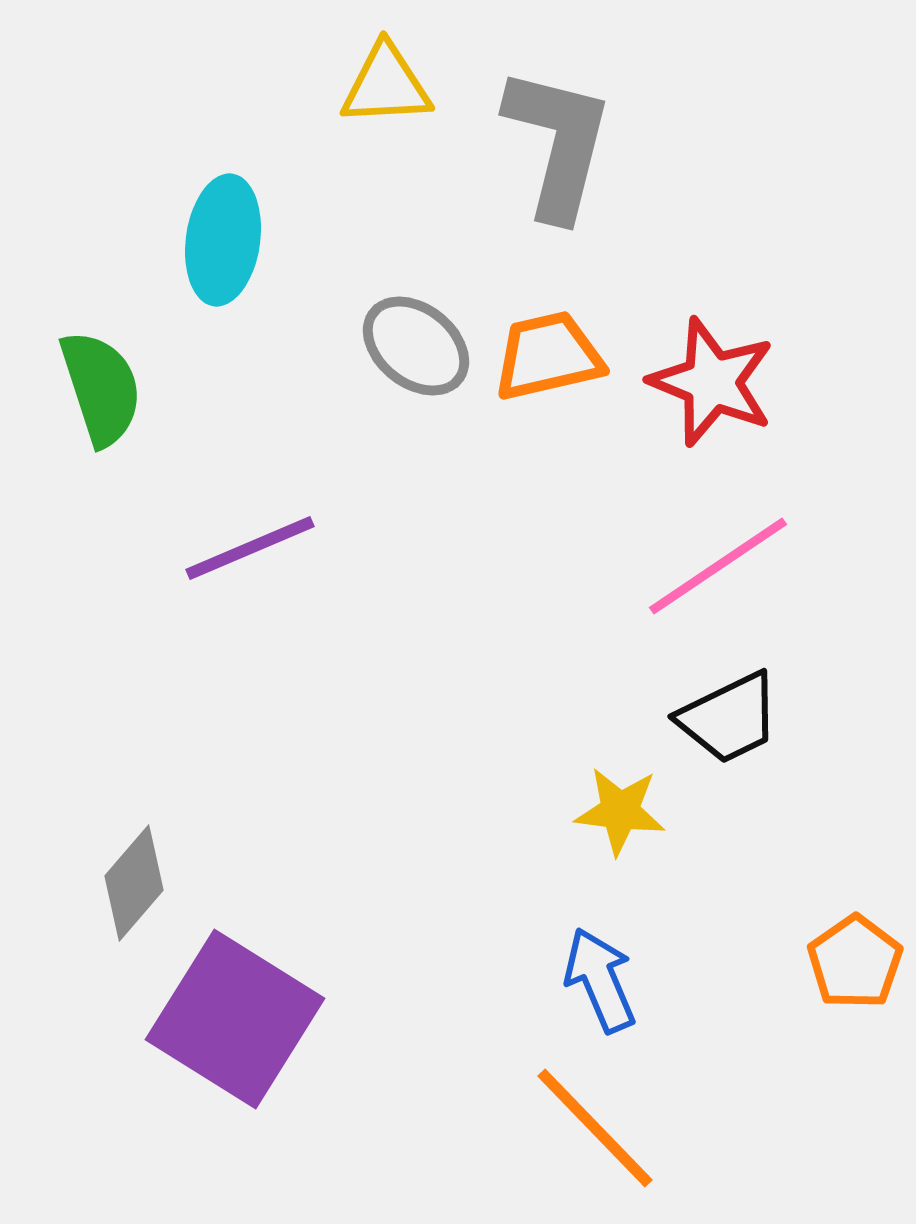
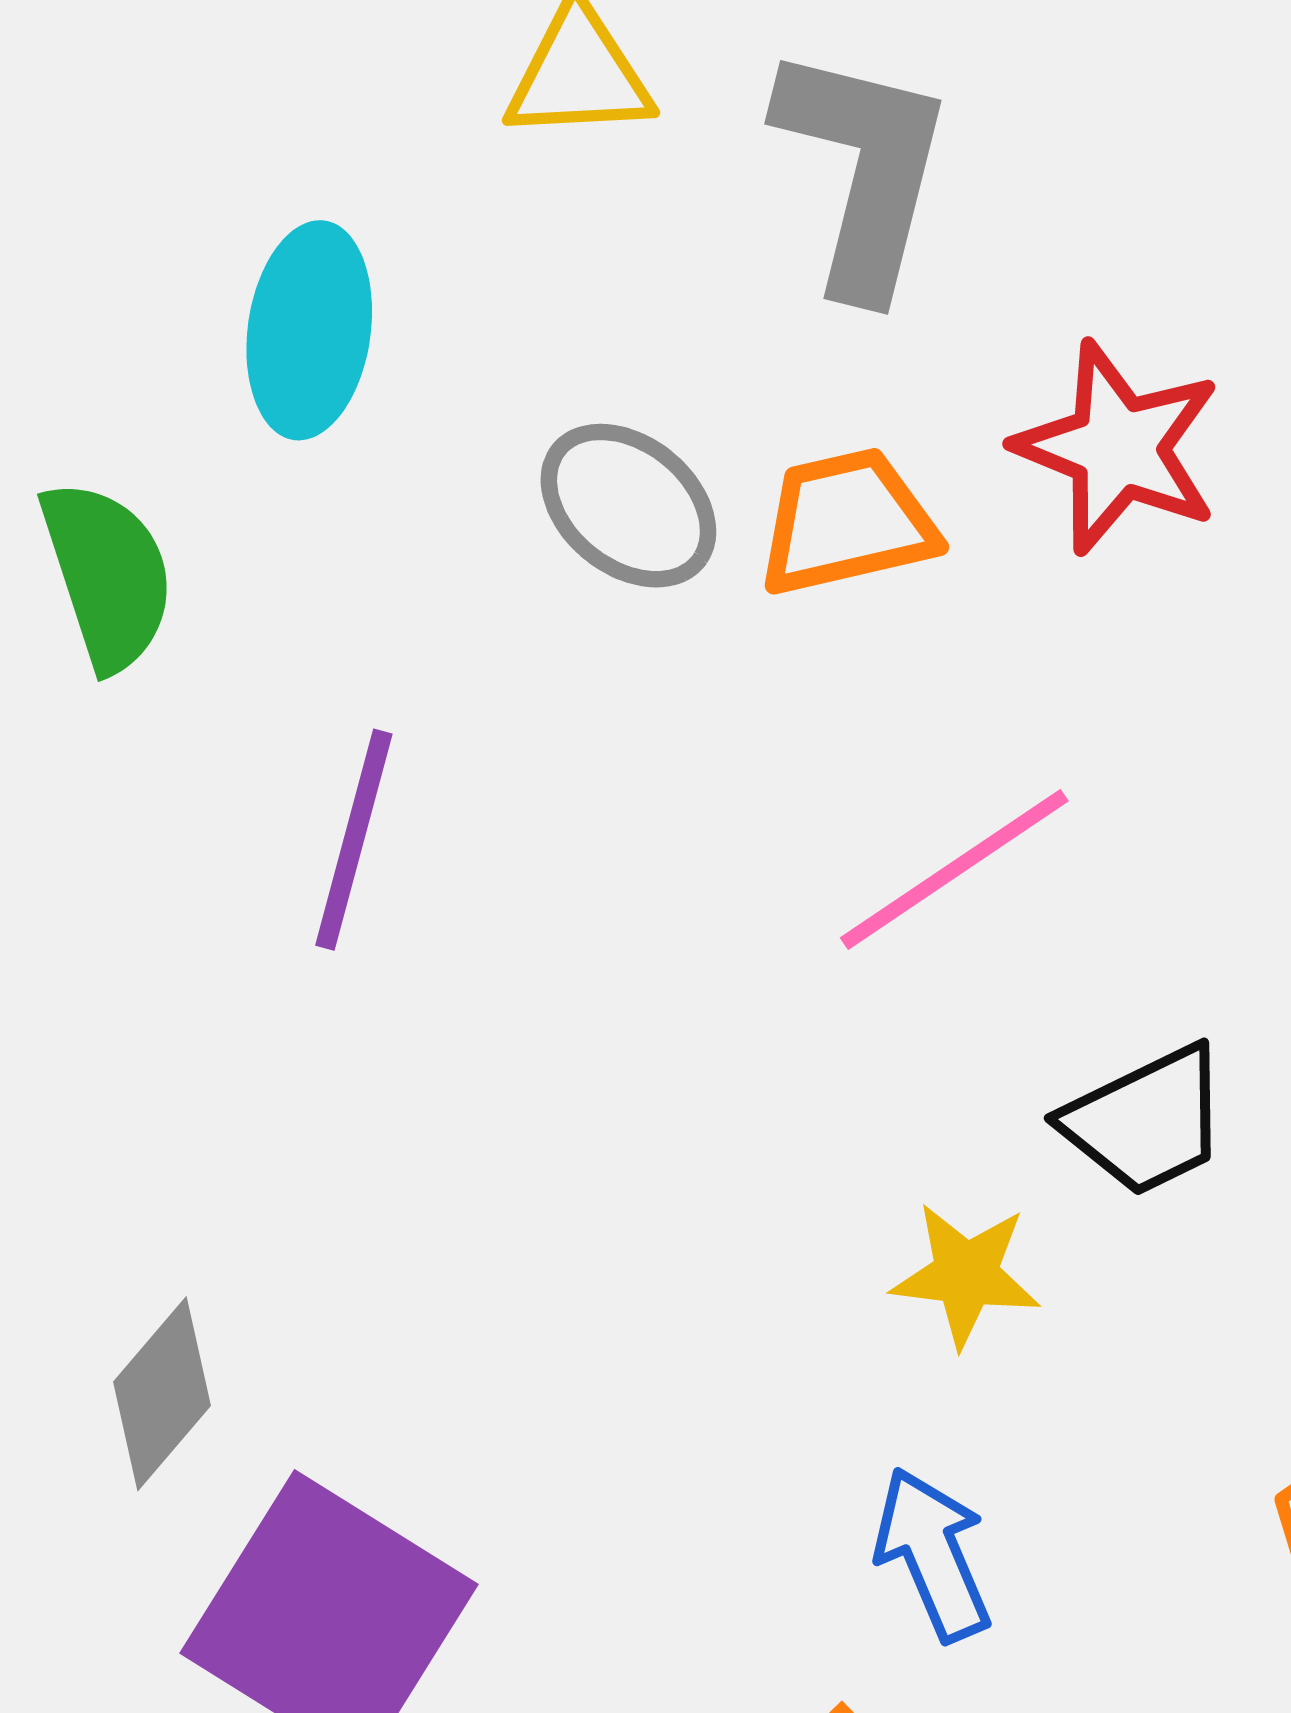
red star: (712, 382) -> (1118, 448), moved
purple line: (250, 548) -> (354, 840), turned -52
pink line: (718, 566) -> (954, 869), moved

